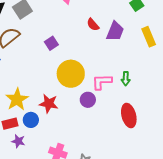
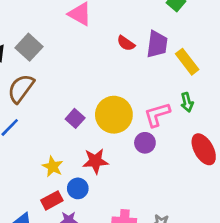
yellow rectangle: (149, 37) -> (187, 62), moved
purple square: (51, 43) -> (75, 118), moved
yellow star: (17, 99) -> (53, 167), size x0.7

